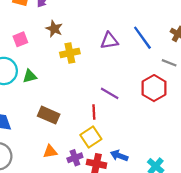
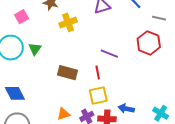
green triangle: (30, 76) -> (35, 49), turned -32
brown rectangle: (49, 115) -> (68, 73), moved
yellow square: (91, 137) -> (98, 96), turned 30

